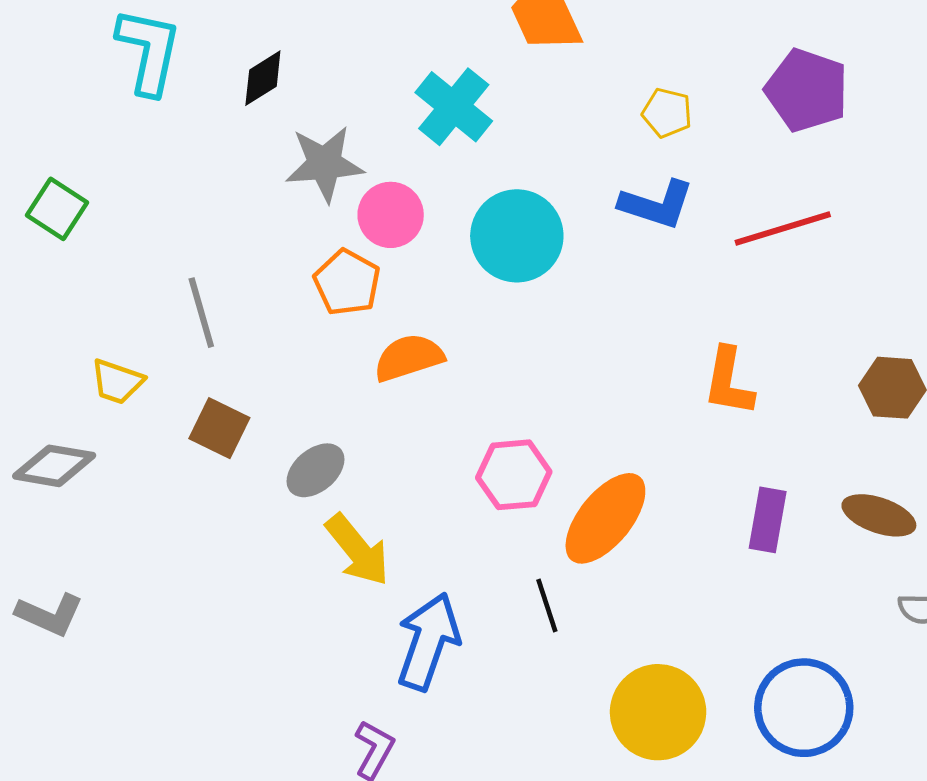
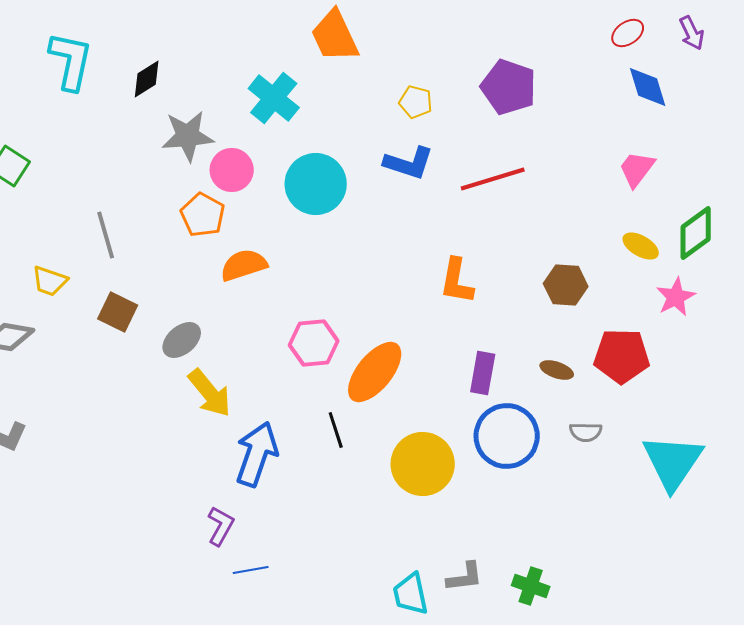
brown ellipse: (879, 515) -> (557, 370), size x0.7
blue circle: (804, 708) -> (507, 436), moved
yellow circle: (658, 712) -> (423, 464), moved

